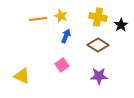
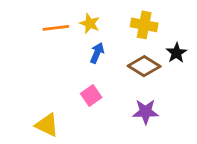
black star: (121, 25) -> (176, 53), moved
yellow triangle: (22, 76) -> (47, 125), moved

